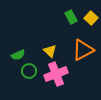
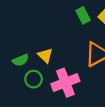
yellow triangle: (50, 51) -> (45, 55), moved

